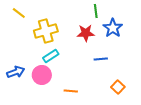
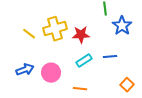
yellow line: (19, 13) -> (29, 34), moved
red star: (86, 33) -> (81, 35), moved
cyan rectangle: (51, 56) -> (84, 61), moved

